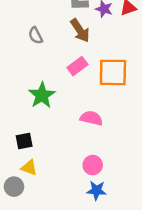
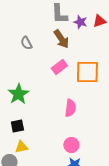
green star: (42, 95) -> (18, 94), moved
pink semicircle: (91, 118) -> (70, 108), turned 84
yellow triangle: (29, 168) -> (21, 147), turned -32

